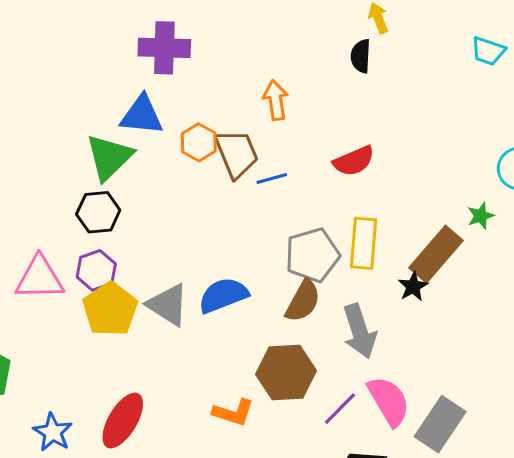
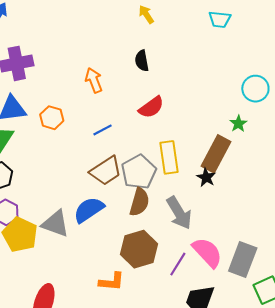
black semicircle: (361, 56) -> (142, 61), moved
brown trapezoid: (236, 154) -> (106, 171), moved, turned 92

